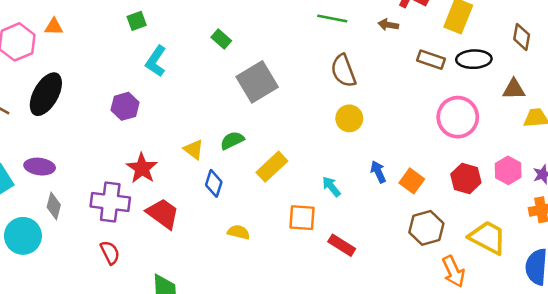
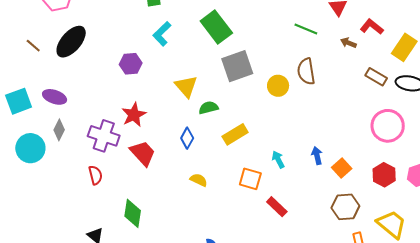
green rectangle: (221, 39) -> (216, 27), size x2.0
yellow circle: (349, 118) -> (278, 86), moved
yellow triangle: (194, 149) -> (186, 86), moved, size x1.4

